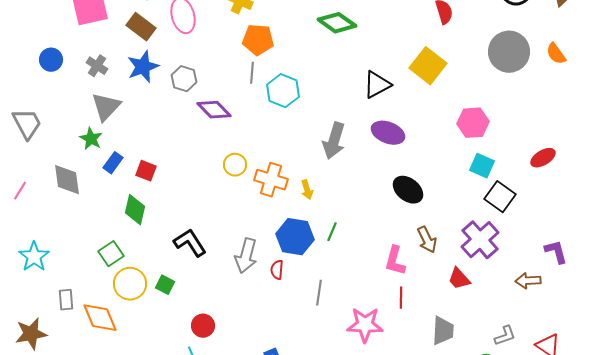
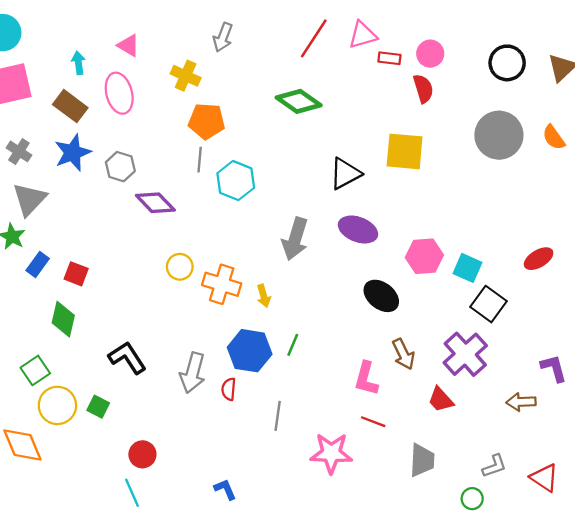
yellow square: (428, 66) -> (405, 151), turned -33
pink hexagon: (473, 123) -> (424, 256), moved
red line: (401, 298) -> (373, 422), turned -70

